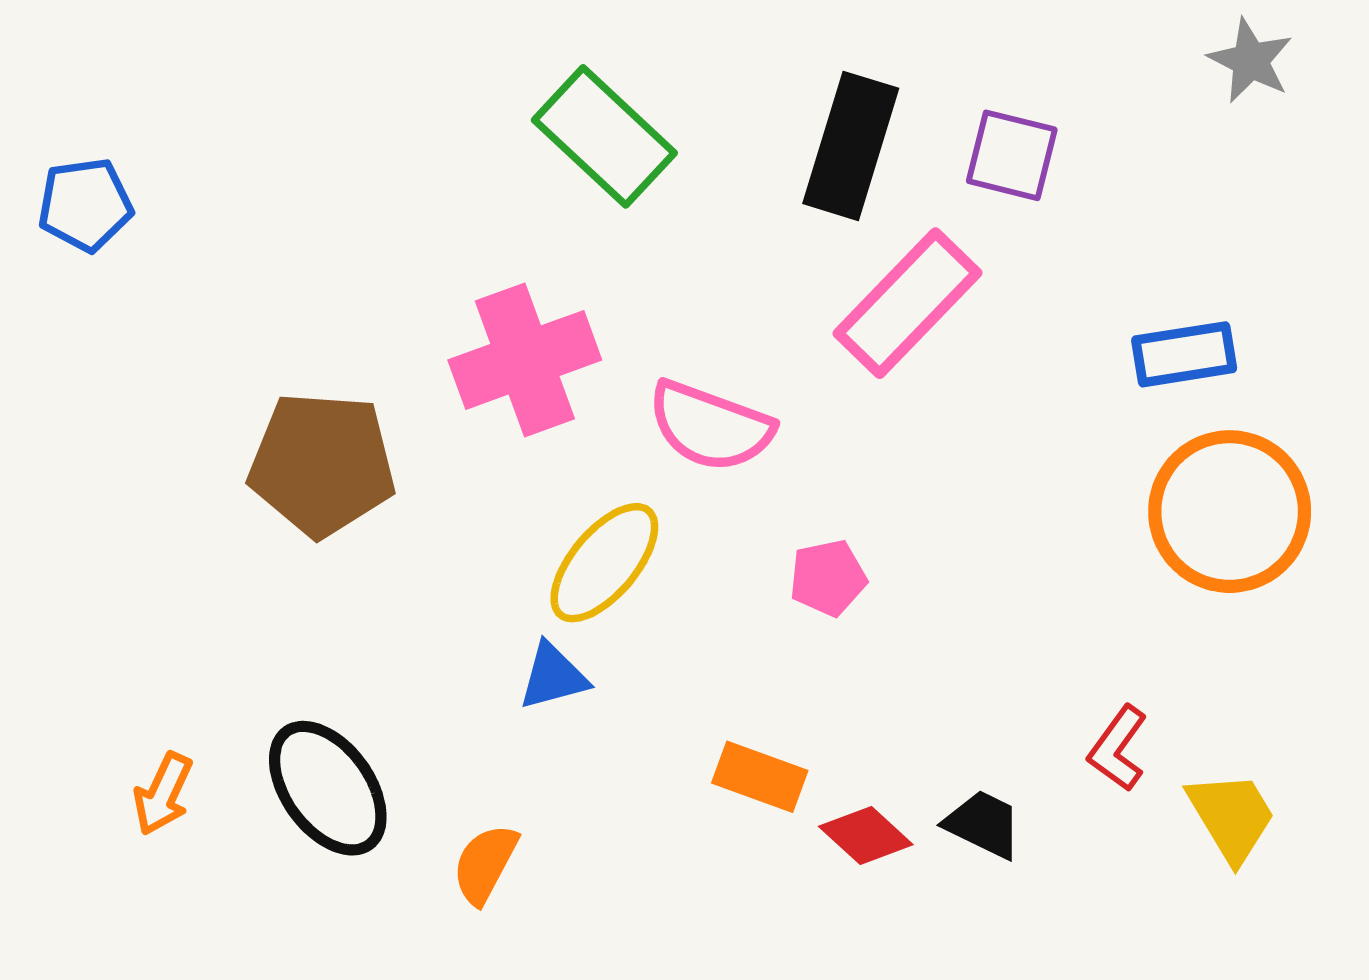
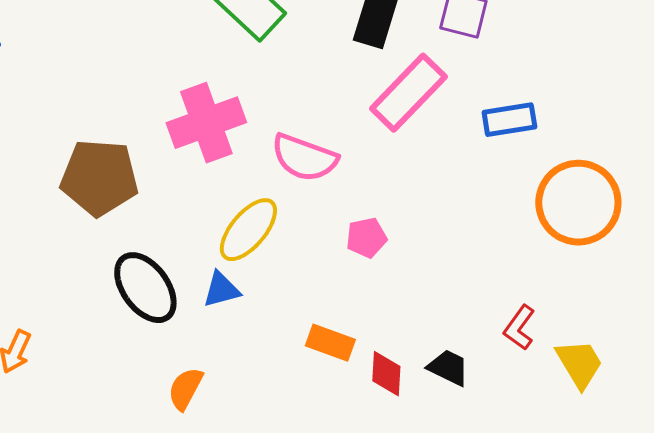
blue rectangle: (1184, 354) -> (509, 120), moved
black ellipse: (328, 788) -> (145, 288), moved
red diamond: (866, 836) -> (386, 374), turned 51

